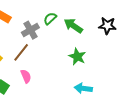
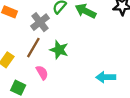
green star: (77, 57) -> (59, 50), moved

